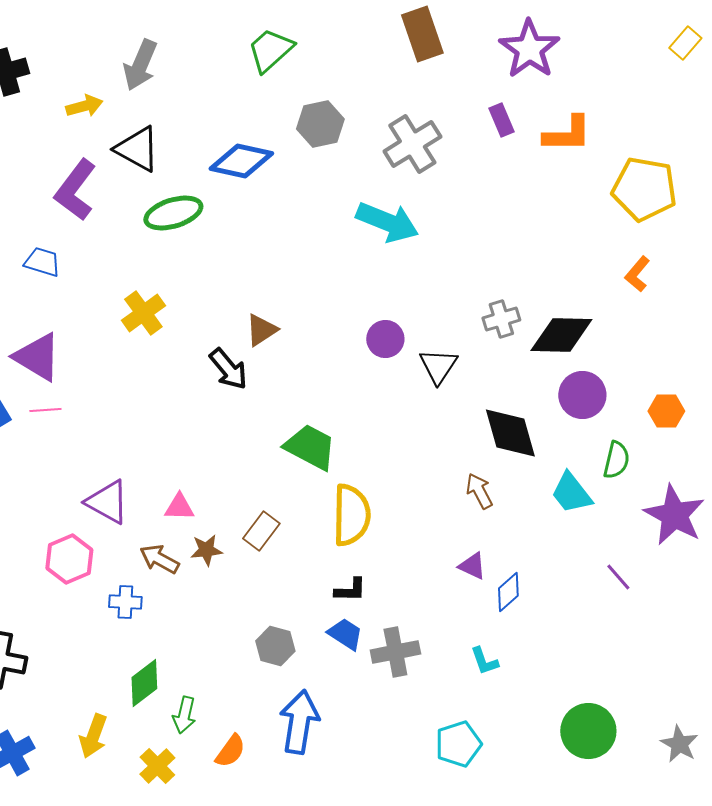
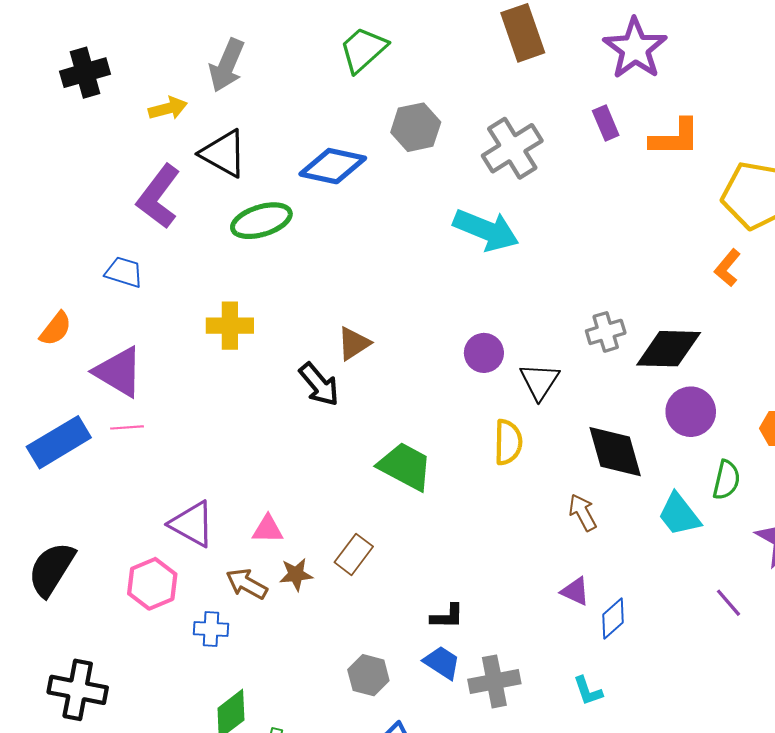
orange L-shape: (637, 274) -> (727, 268), moved
yellow cross: (143, 313) -> (230, 326), turned 36
yellow semicircle: (351, 515) -> (508, 442), moved, size x0.7

